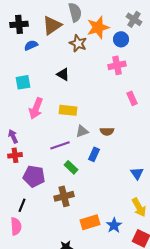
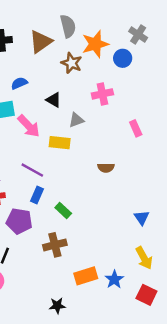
blue semicircle: (31, 45) -> (19, 83), moved
pink cross: (117, 65) -> (102, 94), moved
pink arrow: (36, 108) -> (29, 126), moved, turned -65
gray triangle: (82, 131) -> (76, 120), moved
purple line: (60, 145) -> (32, 170), moved, turned 48
blue rectangle: (94, 154) -> (37, 195), moved

